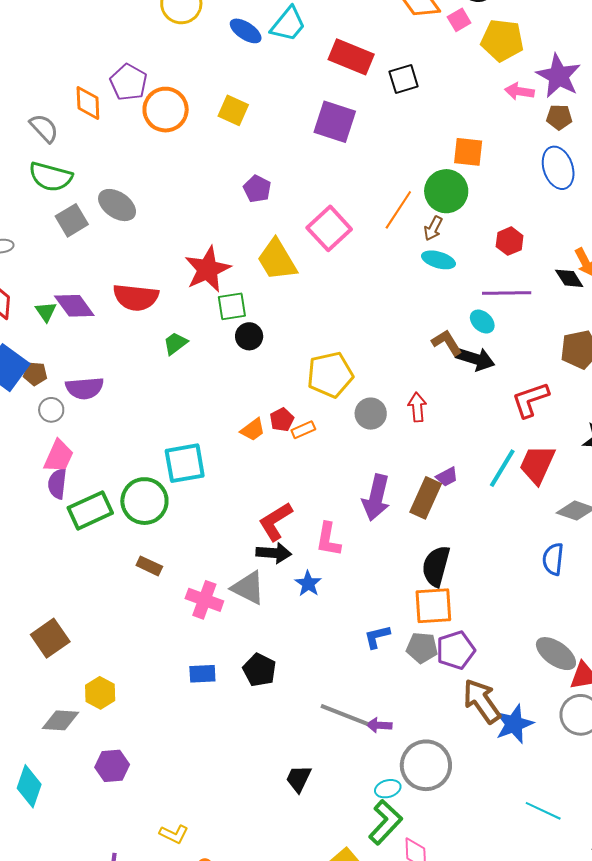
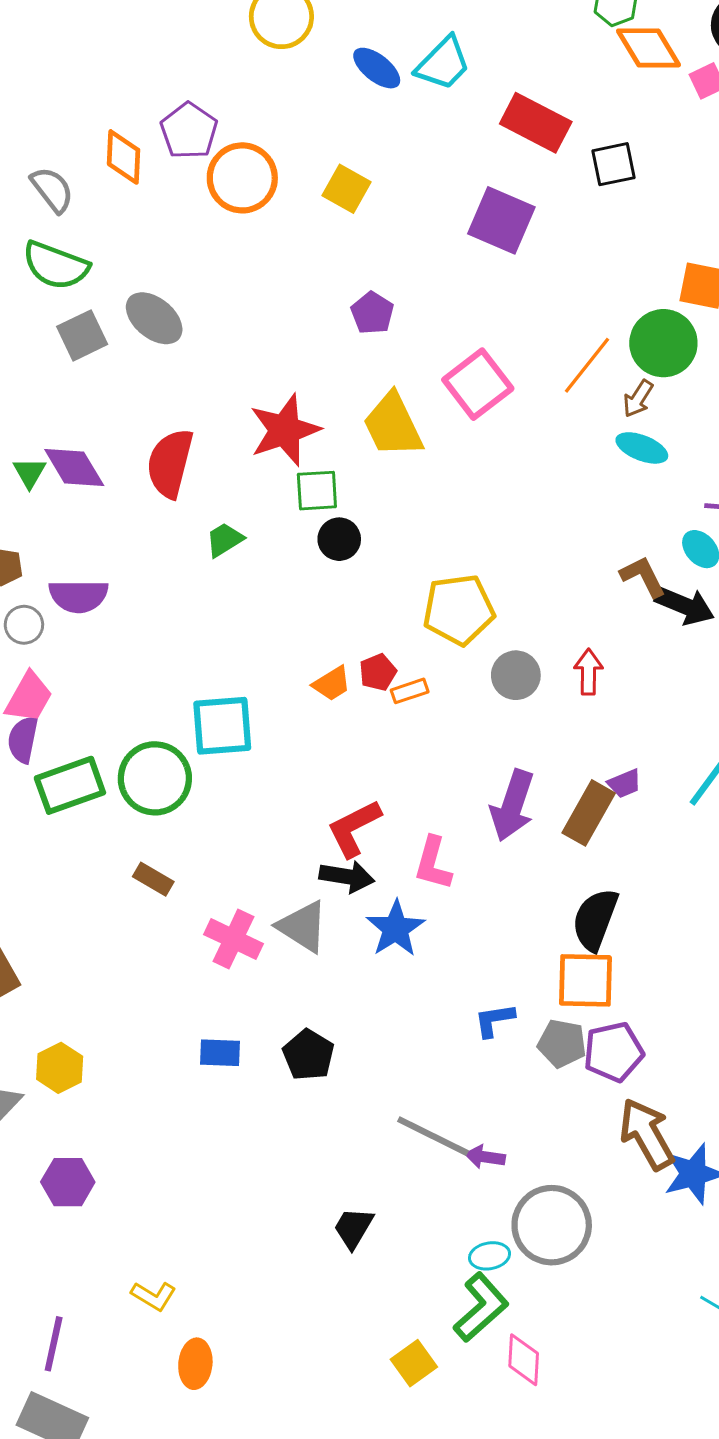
red semicircle: (136, 297) -> (170, 463), turned 93
blue star: (308, 584) -> (396, 929), size x1.4

